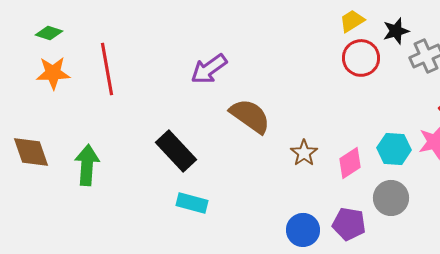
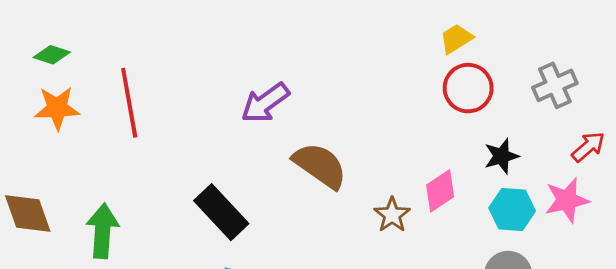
black star: (396, 31) -> (501, 156), moved
pink diamond: (350, 163) -> (440, 191), moved

